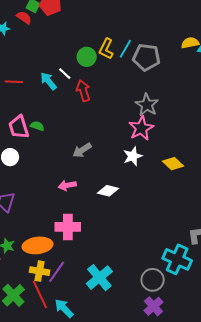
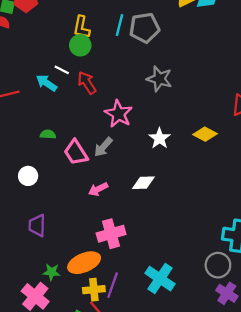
yellow L-shape: (106, 49) -> (82, 27), moved
pink trapezoid: (19, 127) -> (76, 152), moved
pink star: (141, 128) -> (119, 114), moved

